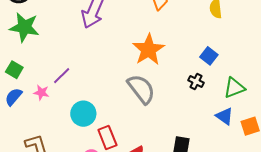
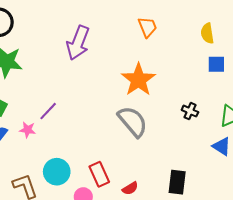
blue square: (209, 56) -> (216, 64), moved, turned -36
cyan circle: (83, 114) -> (57, 172), moved

